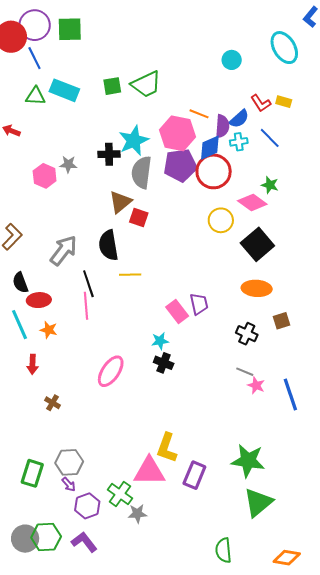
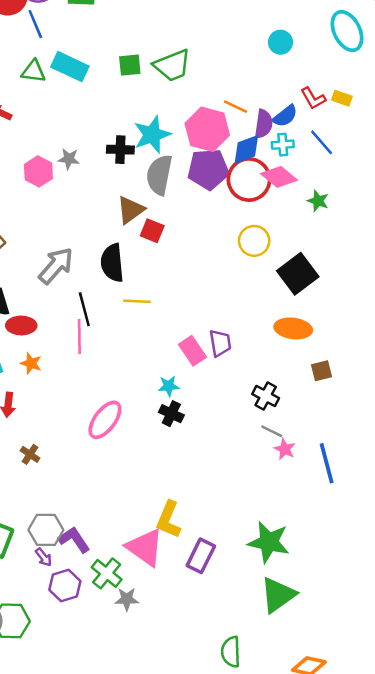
pink diamond: (252, 202) -> (279, 177), moved
black cross: (247, 334) -> (266, 396), moved
pink triangle: (149, 471) -> (145, 547), turned 32
purple L-shape: (84, 542) -> (74, 540), moved

